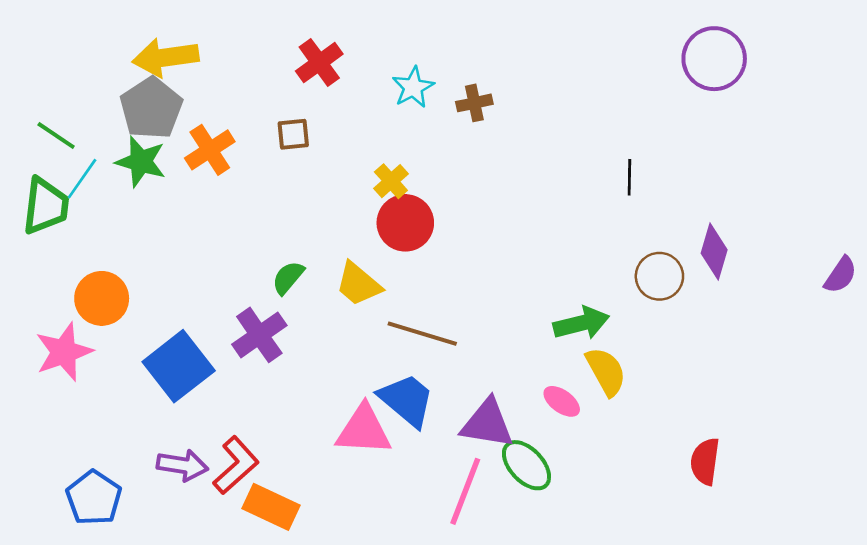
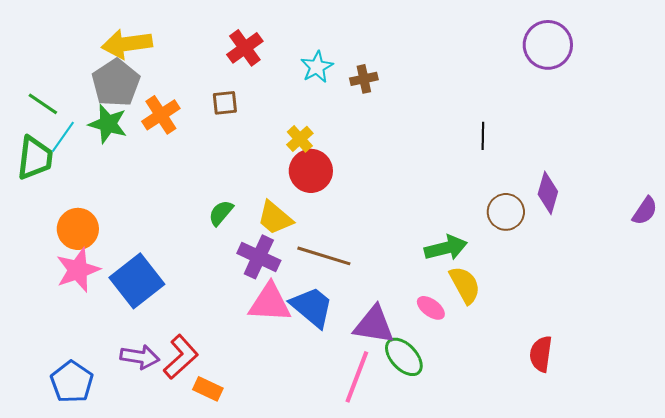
purple cross: (259, 335) -> (259, 257), moved, turned -30
pink star: (64, 352) -> (78, 270), moved
pink triangle: (364, 430) -> (270, 303), moved
orange rectangle: (271, 507) -> (208, 389), size x0.7

